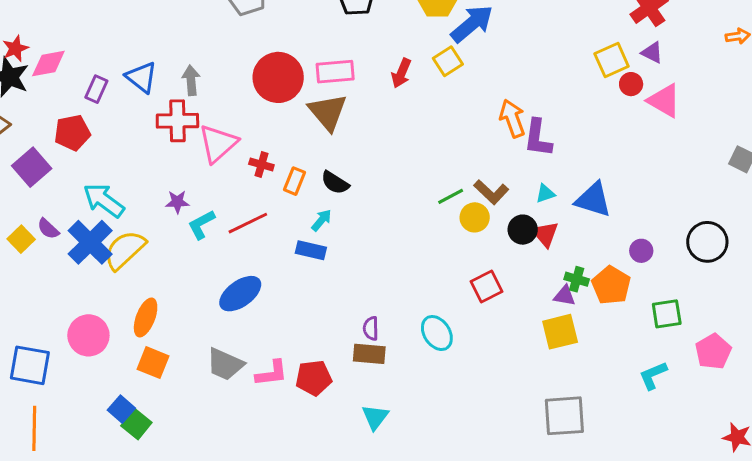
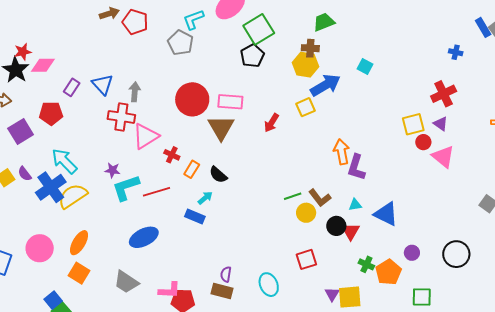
red arrow: (401, 73) -> (271, 123), moved
cyan L-shape: (201, 224) -> (126, 188), size x1.4
purple triangle: (565, 296) -> (332, 294), moved, turned 42
pink L-shape: (272, 373) -> (169, 290), moved

